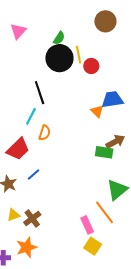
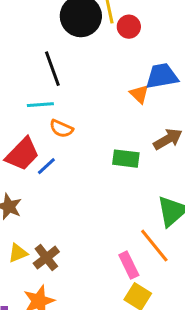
cyan line: (31, 116) -> (40, 105), turned 60
orange semicircle: (45, 133) -> (61, 129), turned 98
green rectangle: (104, 152) -> (126, 159), moved
blue line: (33, 175) -> (46, 166), moved

